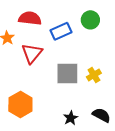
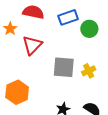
green circle: (90, 20) -> (89, 29), moved
blue rectangle: (61, 31) -> (68, 17), moved

